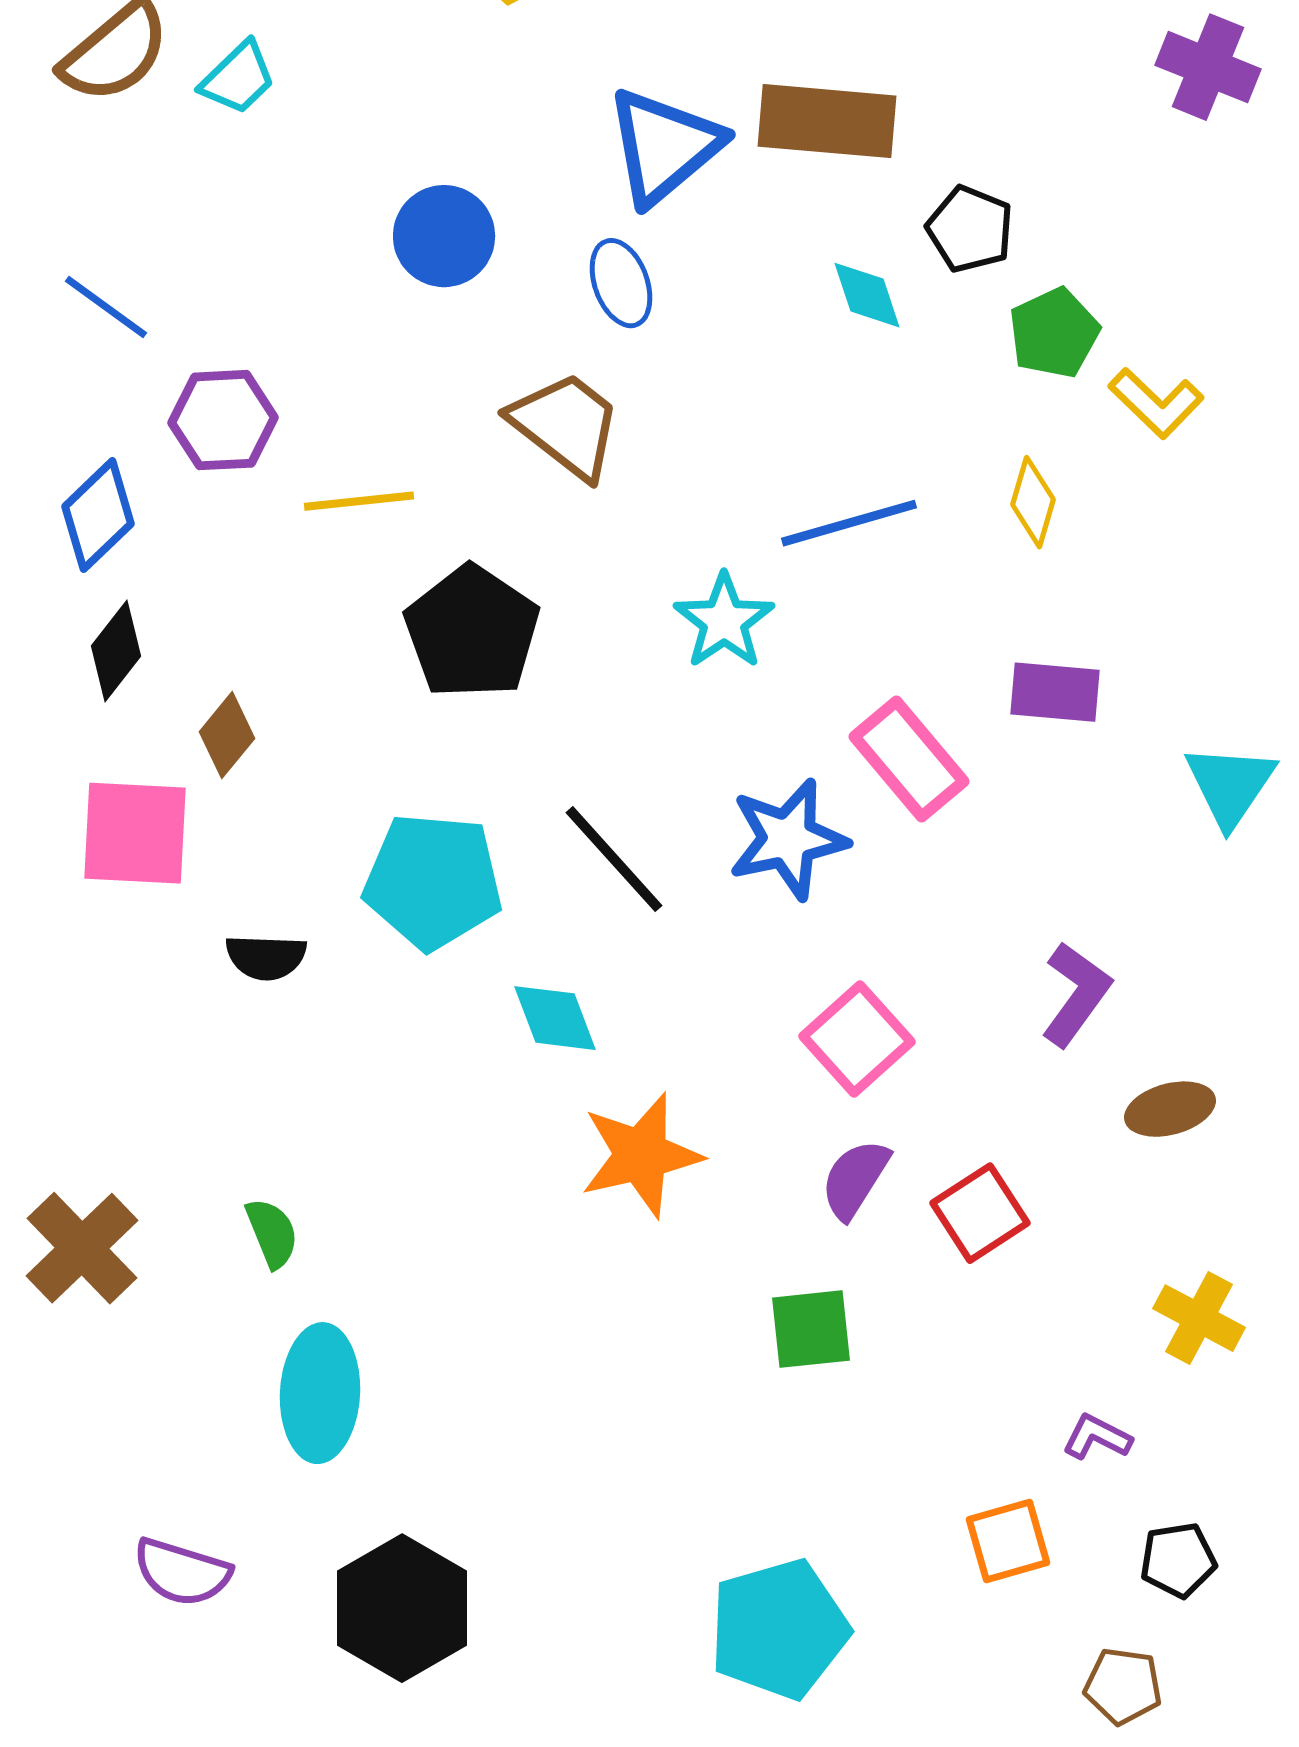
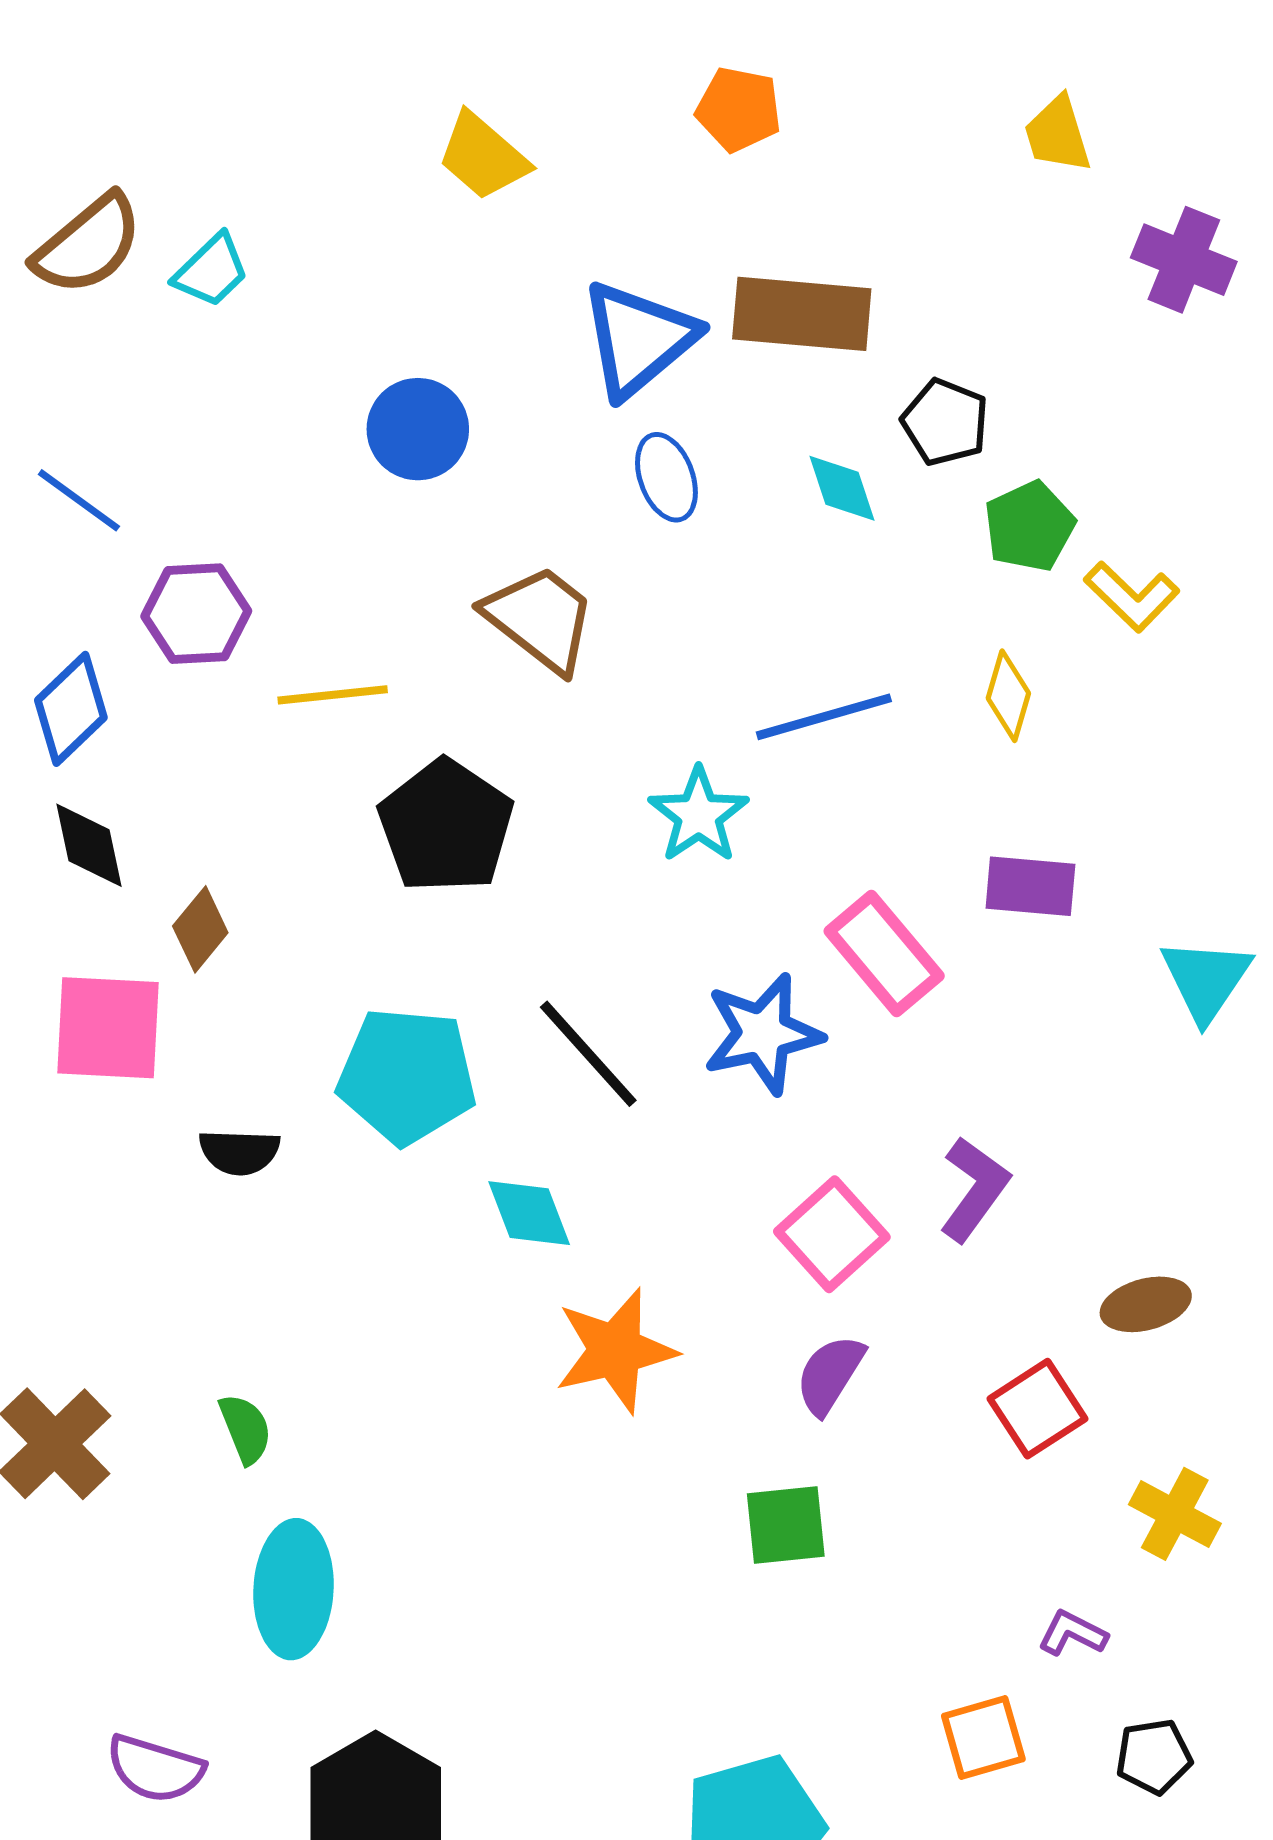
blue ellipse: (621, 283) -> (666, 477), moved
black diamond: (116, 651) -> (89, 845), turned -50
purple L-shape: (1076, 994) -> (974, 1189), moved
red square: (980, 1213) -> (1037, 1409), moved

